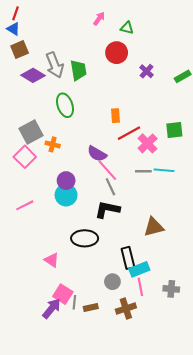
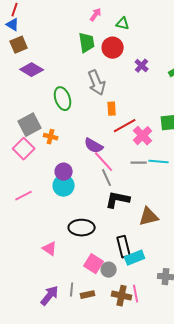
gray arrow: (55, 65) -> (97, 83), moved
green trapezoid: (78, 70) -> (87, 43), moved
black L-shape: (107, 209) -> (118, 200), moved
pink line: (140, 287) -> (136, 294), moved
pink square: (63, 294) -> (94, 264), moved
brown cross: (126, 309) -> (122, 296), turned 30

